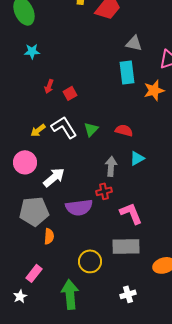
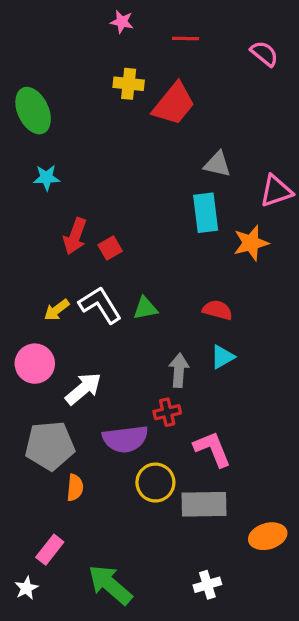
red arrow: (49, 86) -> (75, 236), size x1.5
green triangle: (91, 129) -> (145, 308), turned 35
red semicircle: (124, 130) -> (217, 310), moved
yellow circle: (90, 261) -> (155, 483), moved
green arrow: (70, 294) -> (110, 585), turned -44

